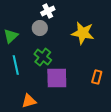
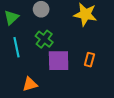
orange rectangle: (97, 77) -> (89, 60), moved

